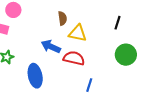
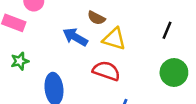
brown semicircle: (62, 18) -> (96, 18), turned 120
blue arrow: (51, 47) -> (75, 37), moved

